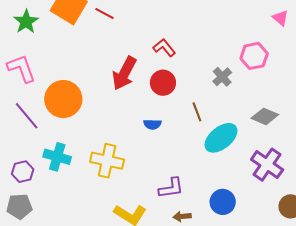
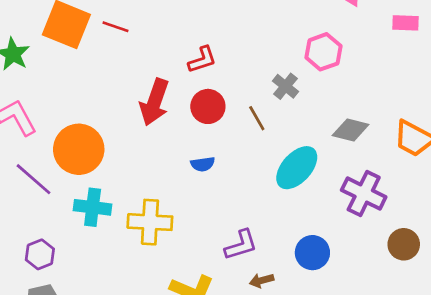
red L-shape: (164, 48) -> (202, 60), turned 120
brown line: (197, 112) -> (257, 118), moved
cyan cross: (57, 157) -> (93, 207), moved

